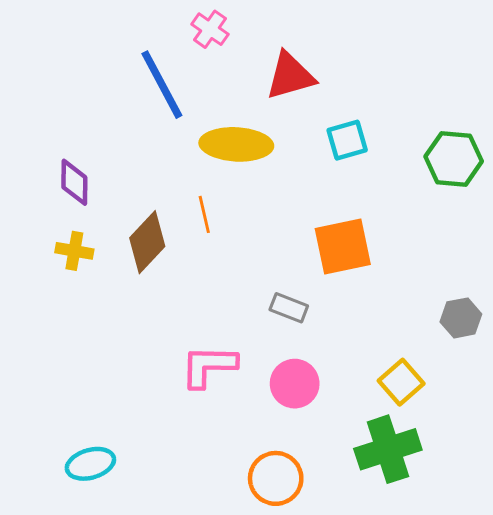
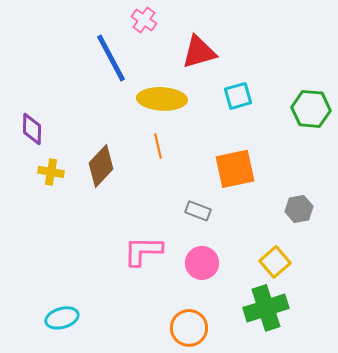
purple diamond: (74, 182) -> (32, 129), moved
orange line: (204, 214) -> (158, 146), moved
gray hexagon: (461, 318) -> (299, 209), moved

